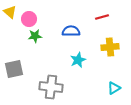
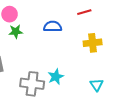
cyan star: (78, 60) -> (56, 77), moved
cyan triangle: (114, 88) -> (97, 85), turned -32

